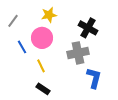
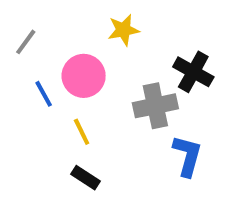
yellow star: (49, 15) -> (123, 30), moved
black cross: (88, 28) -> (193, 72), moved

